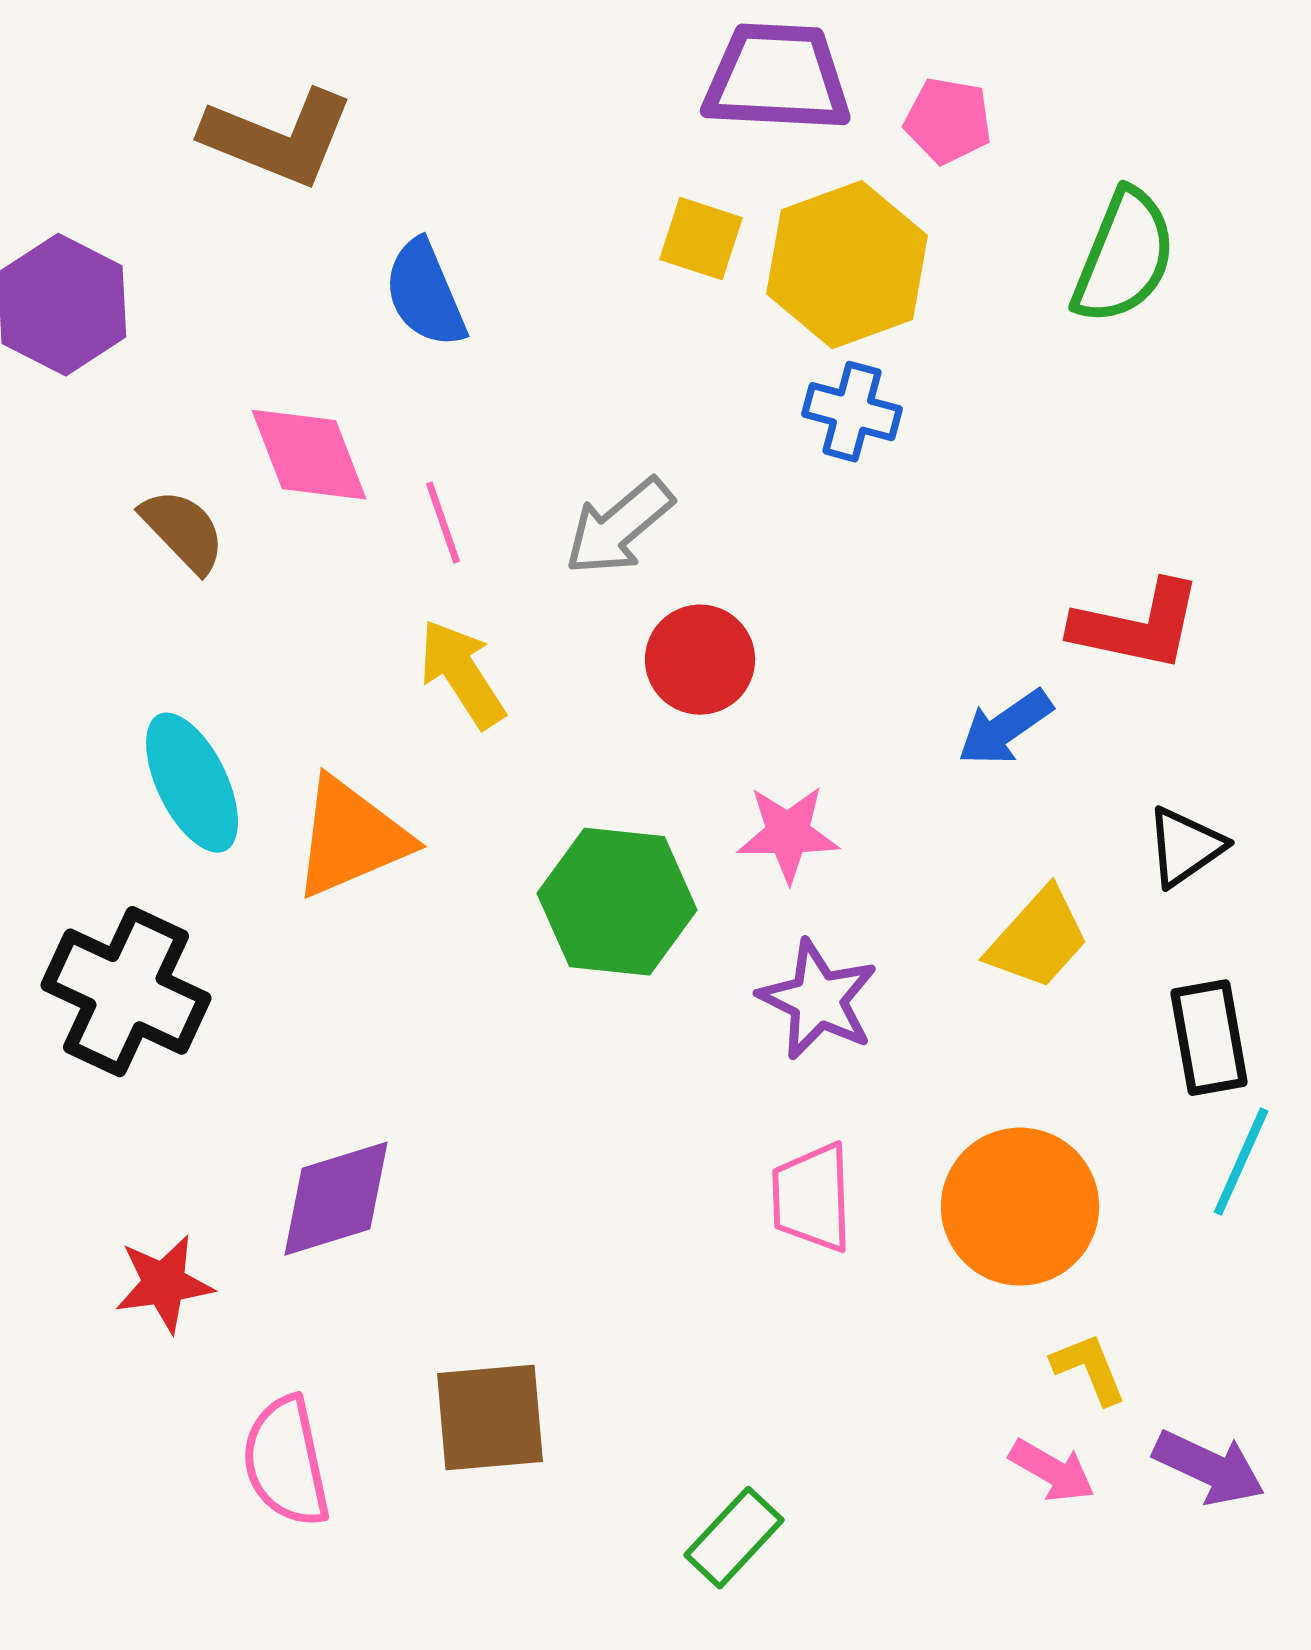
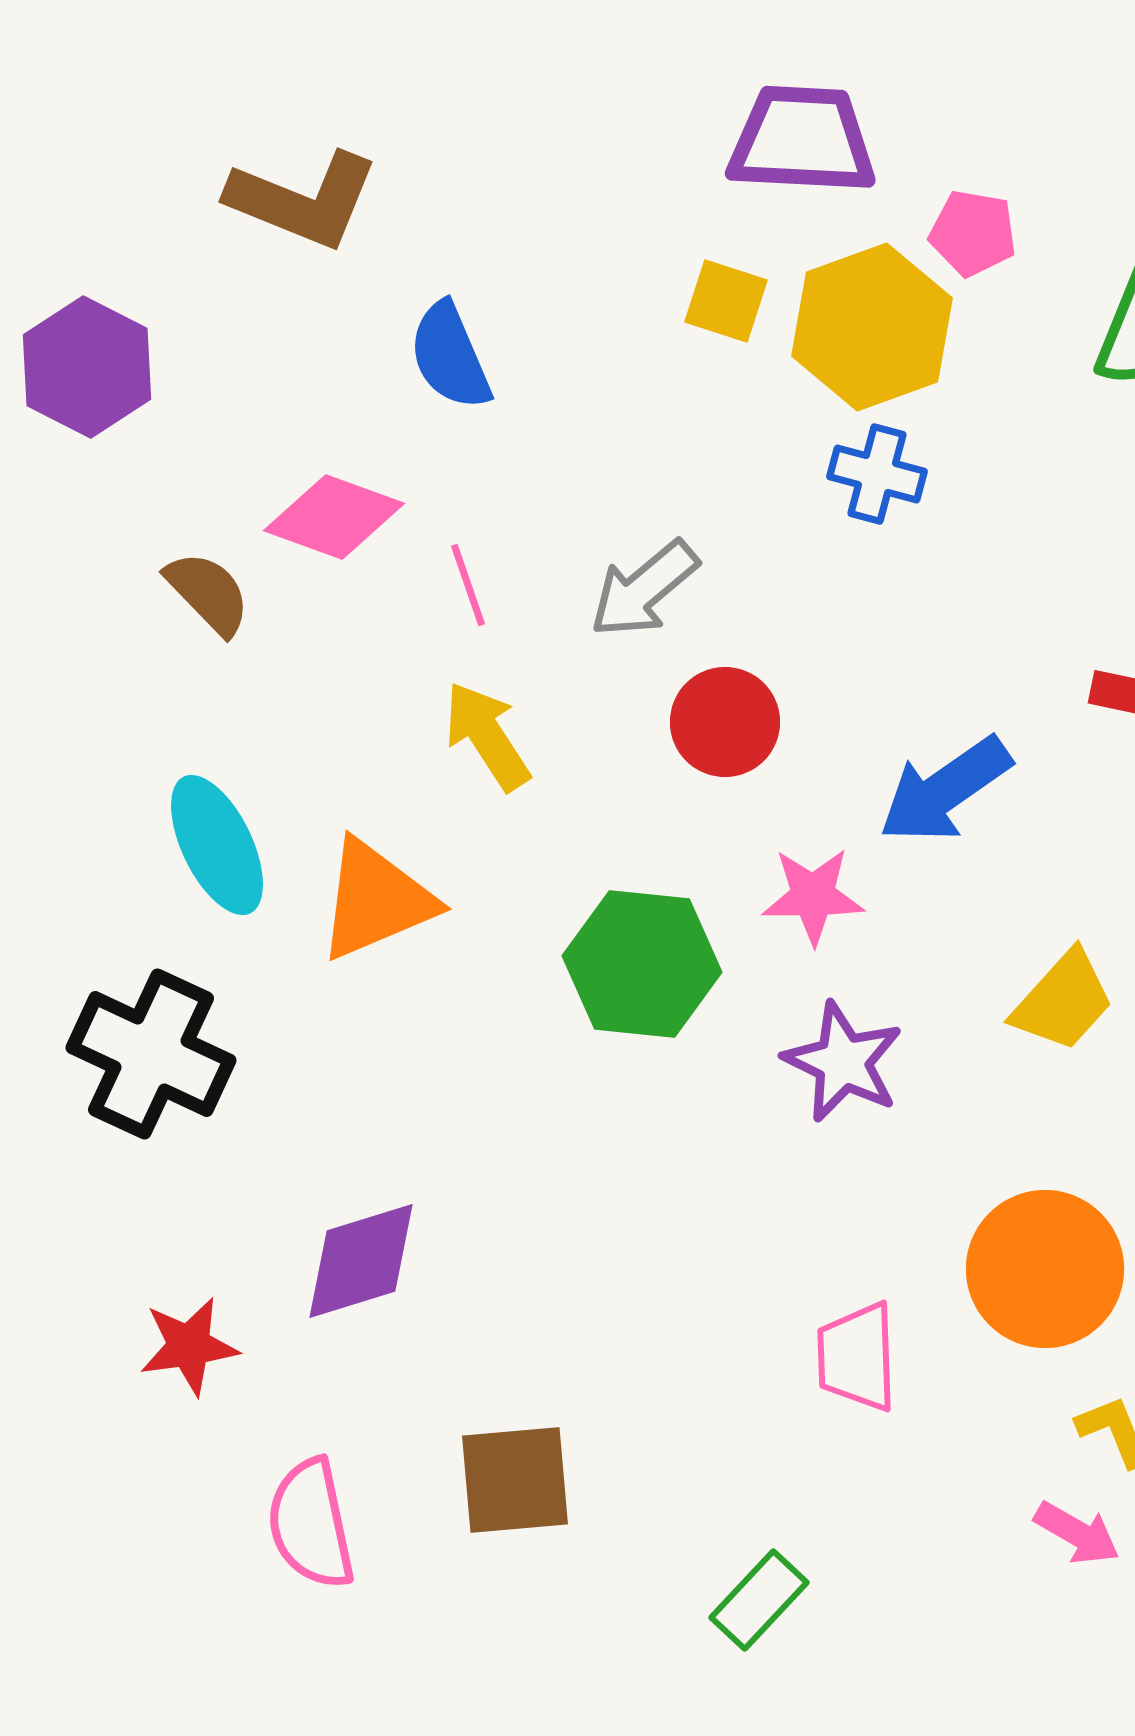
pink pentagon: (948, 121) -> (973, 233), moved
pink diamond: (309, 455) -> (334, 517), turned -49
blue arrow: (1005, 728) -> (945, 790), moved, size x1.4
pink trapezoid: (812, 1198) -> (857, 1357), moved

